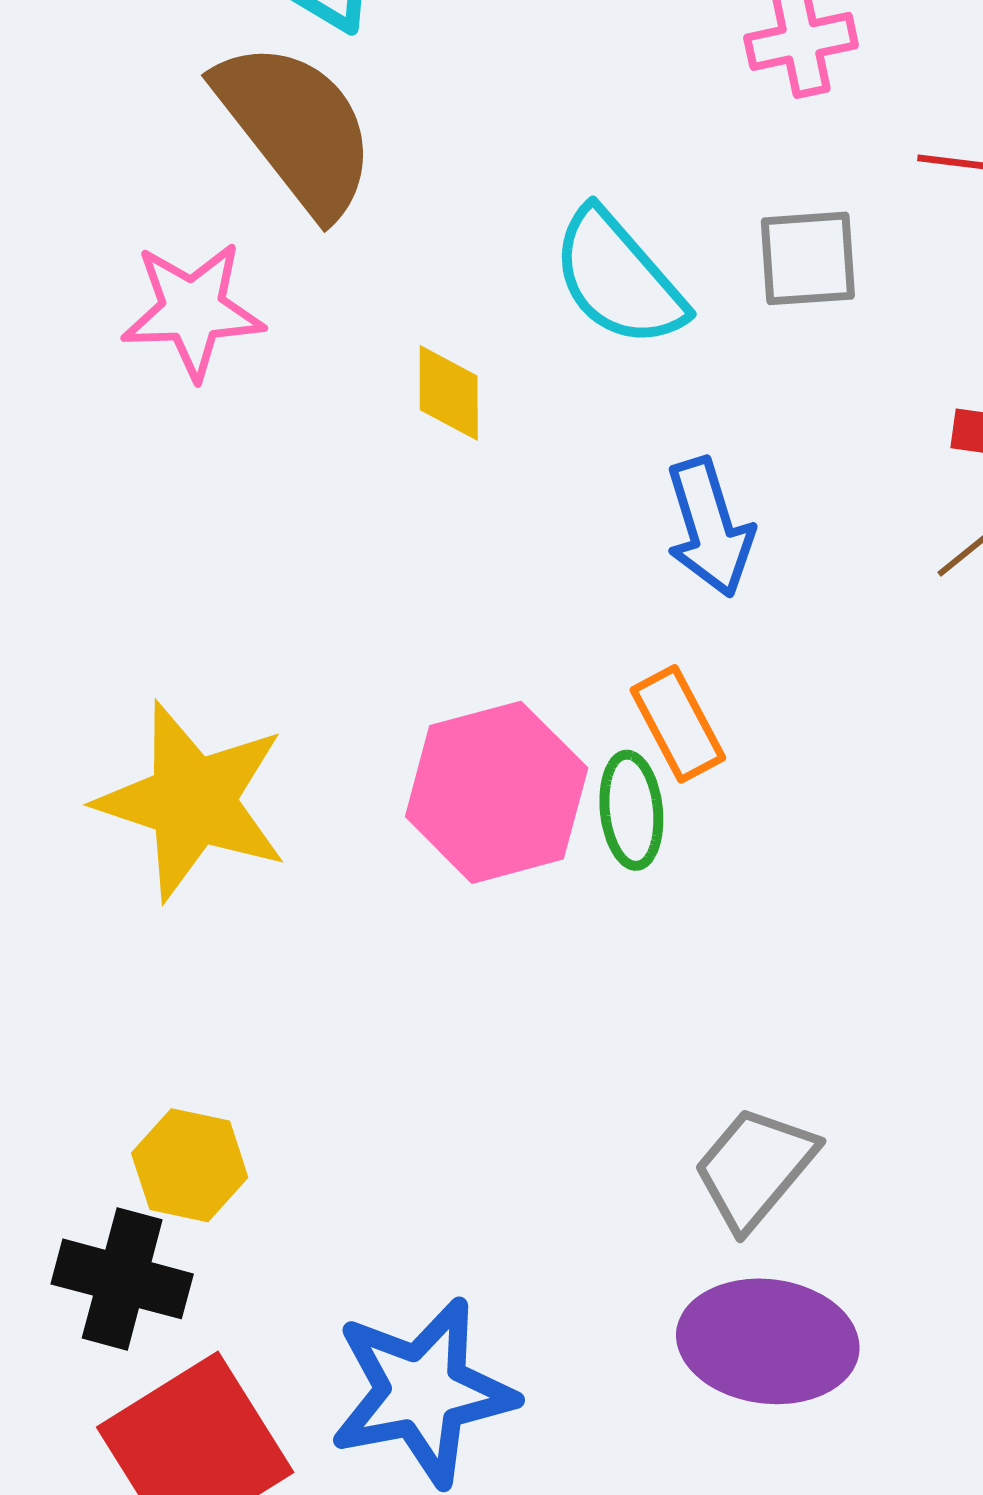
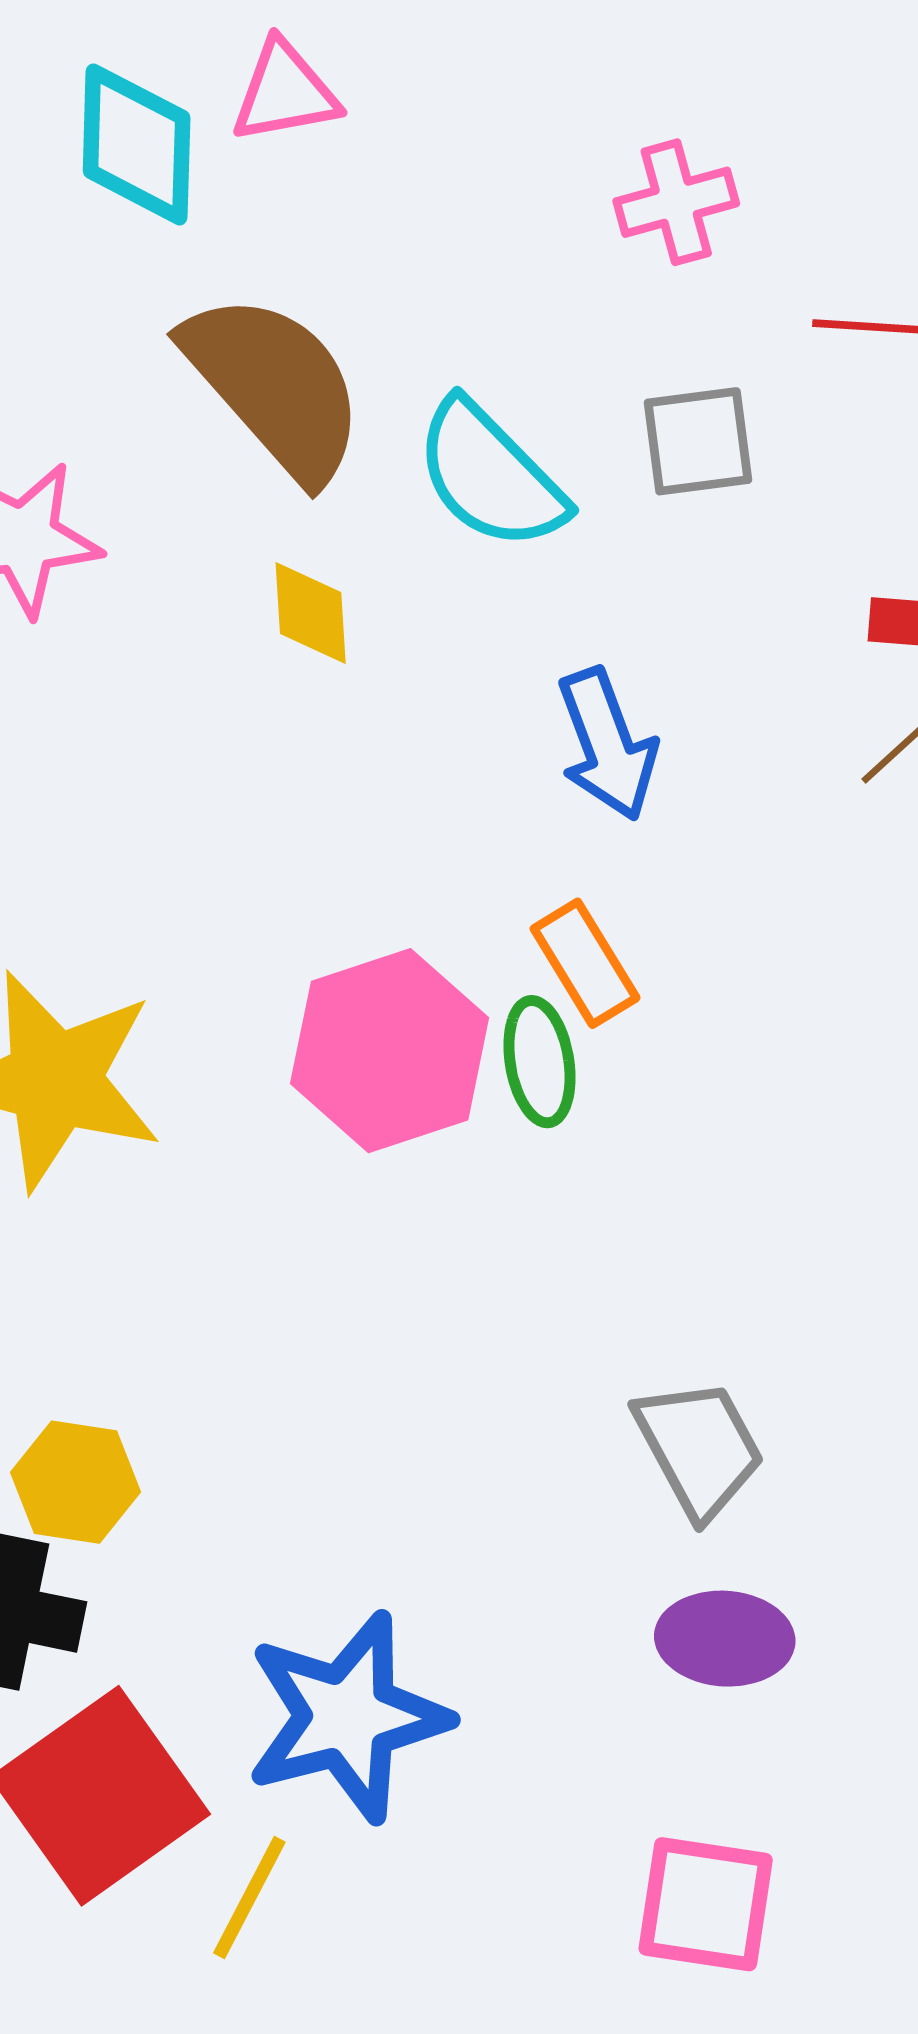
brown semicircle: (296, 128) -> (275, 386), moved
gray trapezoid: (755, 1168) -> (699, 1448), turned 115
purple ellipse: (768, 1341) -> (725, 1639), size x0.7

